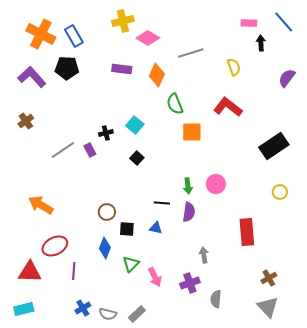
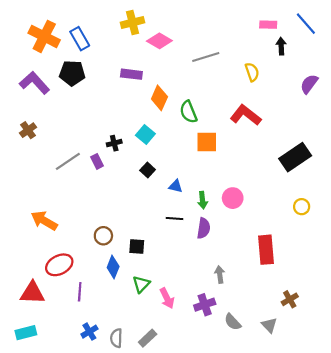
orange diamond: (157, 75) -> (159, 98), moved
brown circle: (107, 212) -> (103, 236), moved
blue triangle: (156, 228) -> (176, 186), moved
gray semicircle: (216, 299) -> (233, 322), turned -48
gray triangle: (268, 307) -> (269, 325), moved, size x0.7
gray semicircle: (108, 314) -> (116, 338), turned 78

